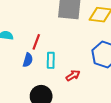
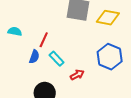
cyan rectangle: (51, 60) -> (57, 59), turned -49

